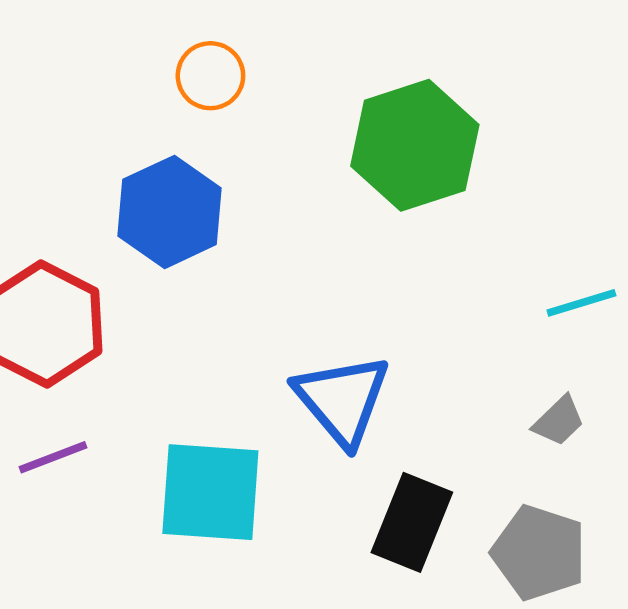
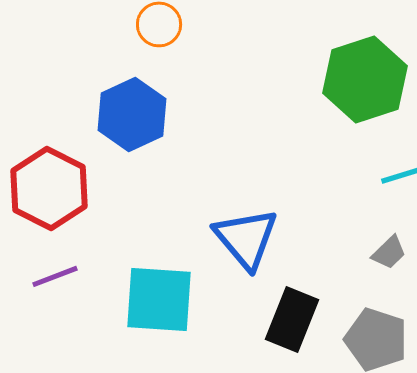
green hexagon: (415, 145) -> (365, 79), moved

